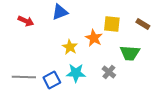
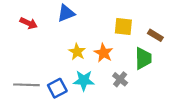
brown rectangle: (143, 24) -> (155, 35), moved
orange star: (94, 38) -> (104, 53), moved
green trapezoid: (130, 53) -> (143, 58), turned -95

